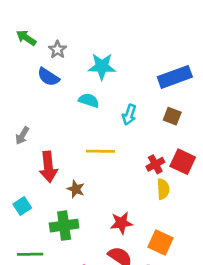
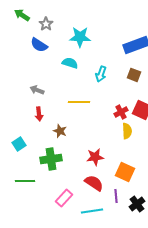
gray arrow: (22, 136) -> (37, 90), moved, turned 80
red arrow: (48, 167) -> (39, 114), size x0.6

